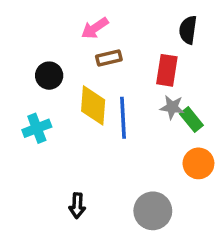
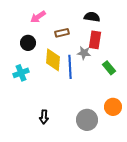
pink arrow: (95, 28) -> (38, 17), moved
black semicircle: (188, 30) -> (92, 17), moved, turned 91
gray star: (172, 107) -> (84, 53), moved
orange circle: (198, 163) -> (113, 107), moved

